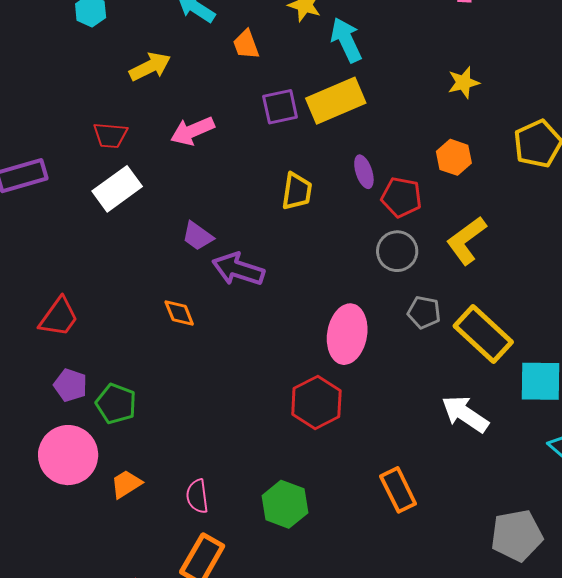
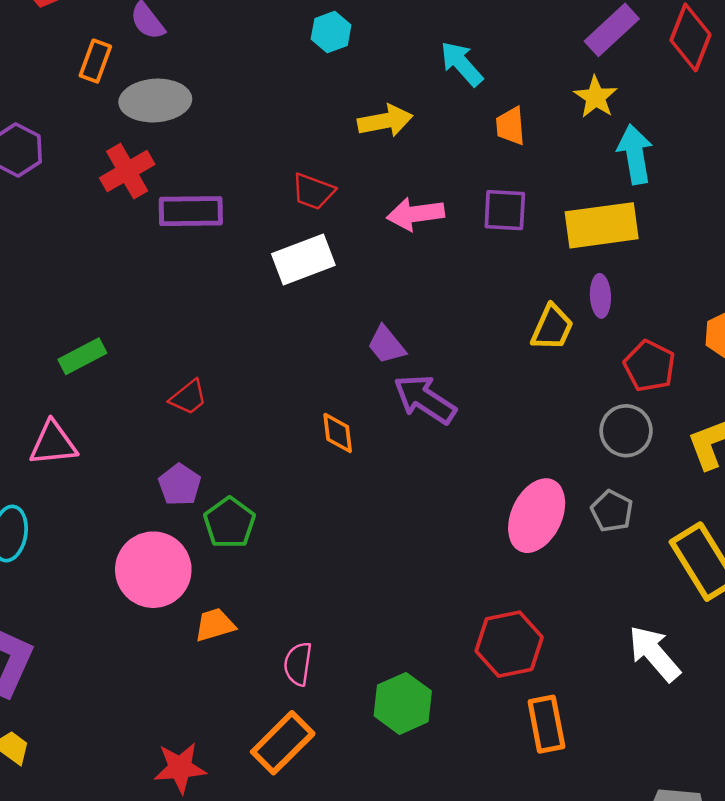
purple square: (280, 107) -> (505, 210), moved
purple ellipse: (364, 172) -> (600, 296), moved
yellow trapezoid: (297, 191) -> (552, 327), moved
gray pentagon: (424, 312) -> (612, 511), moved
red trapezoid: (59, 317) -> (188, 397), size x0.7
red hexagon: (316, 403) -> (509, 644), moved

